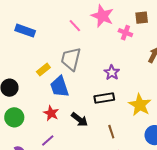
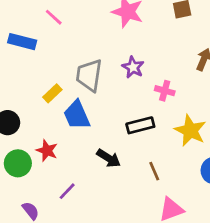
pink line: (75, 26) -> (54, 17), moved
pink cross: (125, 33) -> (165, 91), moved
purple star: (112, 73) -> (133, 67), moved
red star: (51, 113) -> (47, 151), moved

